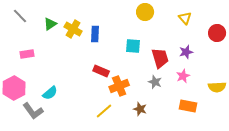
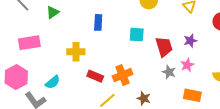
yellow cross: (73, 29) -> (76, 52), moved, turned -30
pink rectangle: (27, 54) -> (29, 43), size x1.5
red rectangle: (101, 71) -> (95, 76), moved
gray star: (155, 82) -> (169, 72), moved

